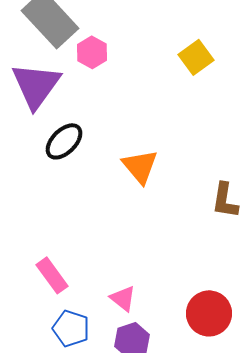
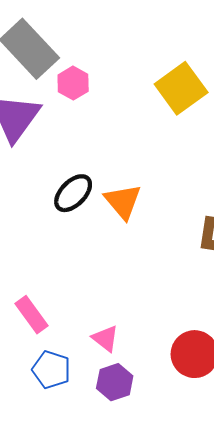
yellow square: (196, 57) -> (181, 88), size x1.4
black ellipse: (64, 141) -> (73, 193), moved

